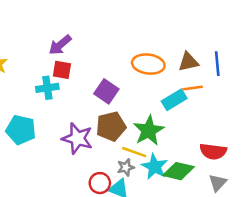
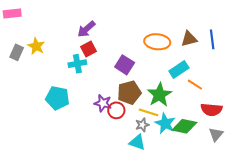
red square: (62, 70) -> (89, 49), turned -35
orange line: (193, 88) -> (195, 85), moved, turned 42
purple star: (77, 138) -> (103, 103), size x0.7
red circle: (100, 183) -> (116, 110), moved

